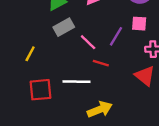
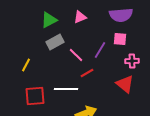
red line: (101, 63) -> (87, 73), turned -48

